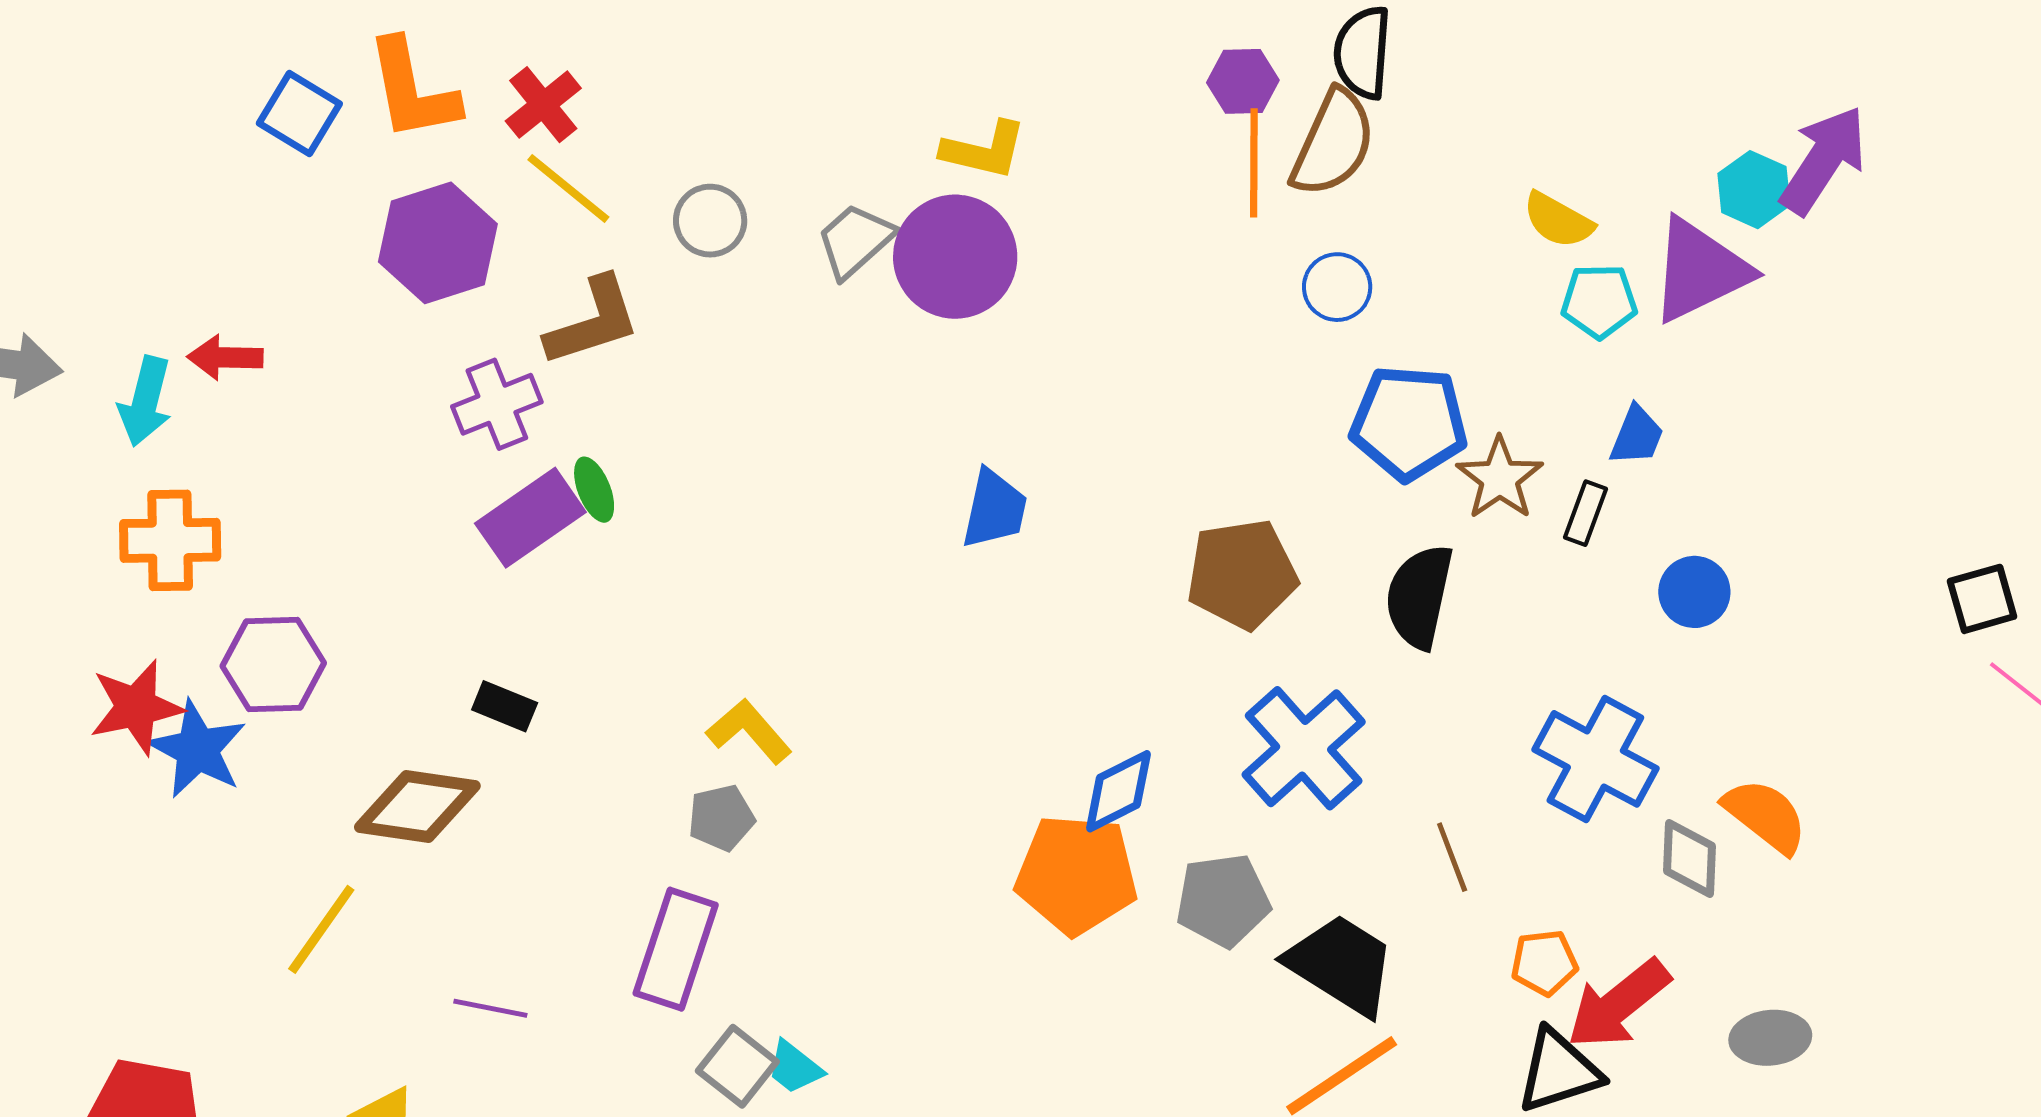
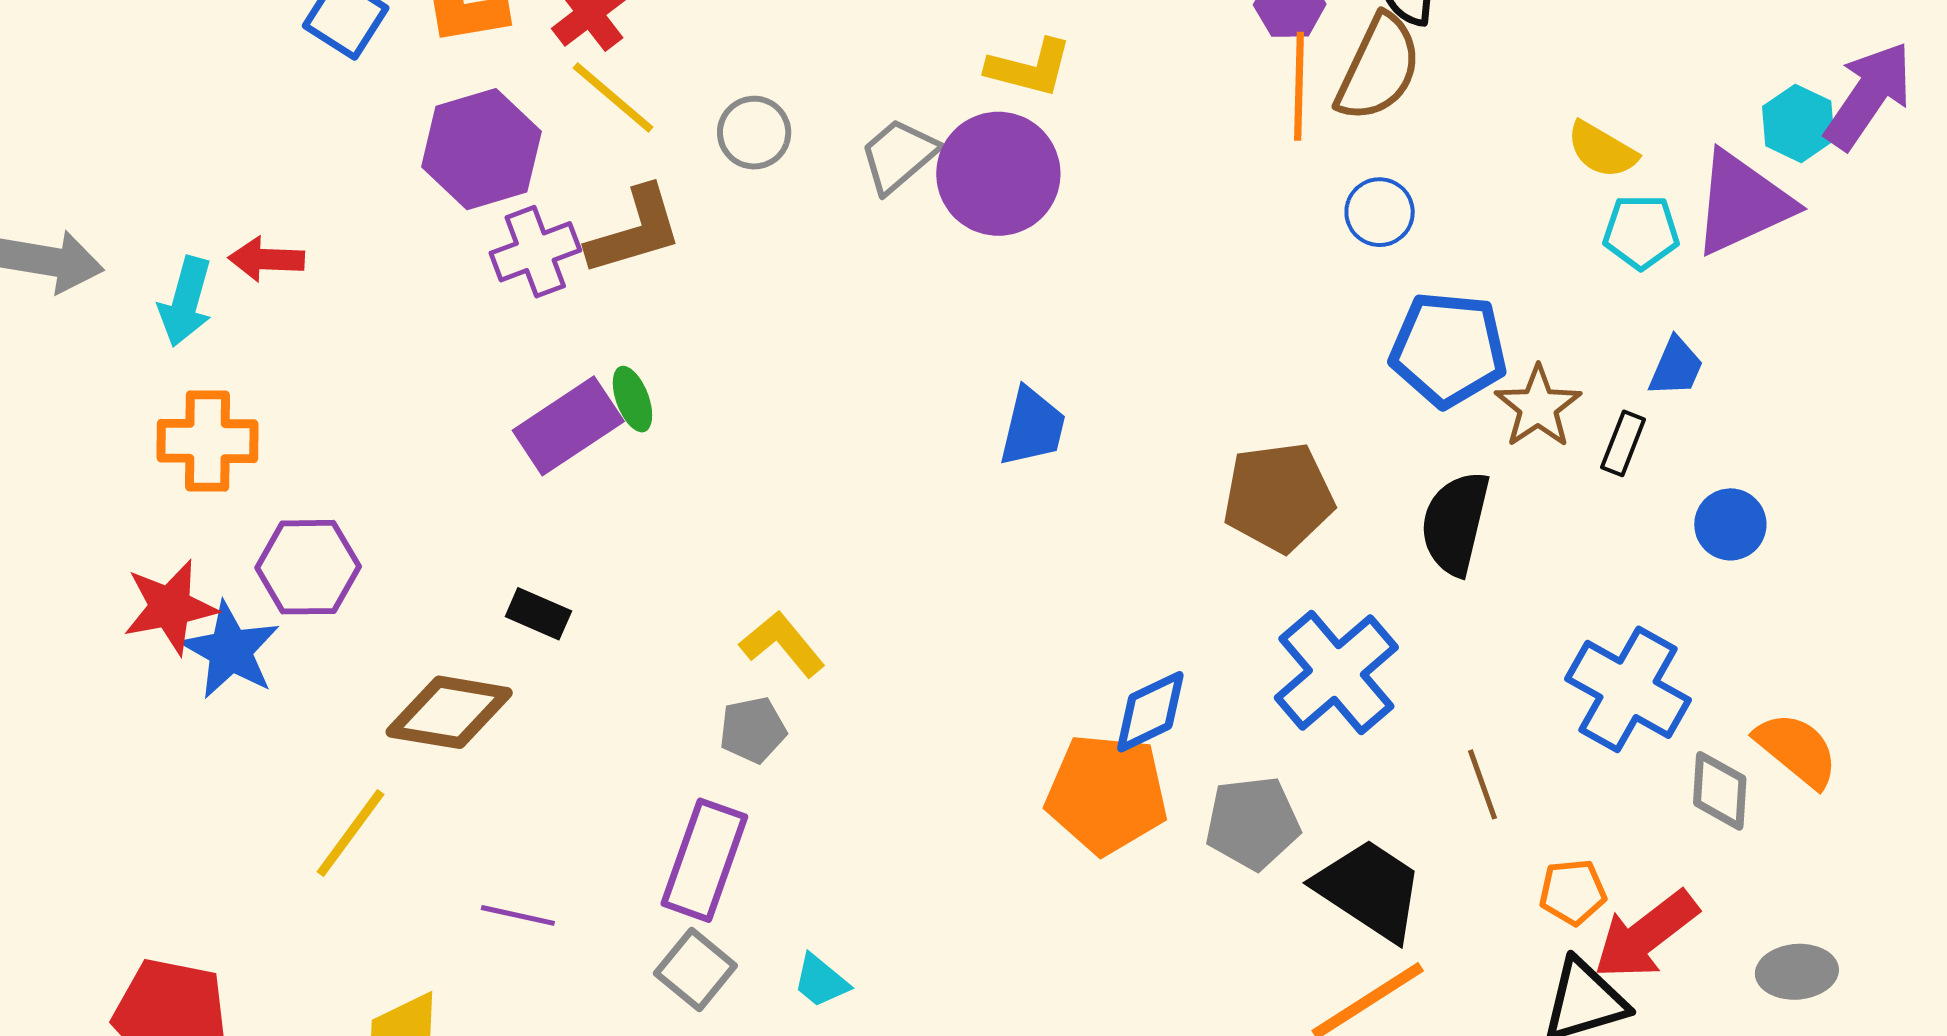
purple cross: (497, 404) -> (535, 252), moved
gray square: (737, 1066) -> (695, 970), moved

